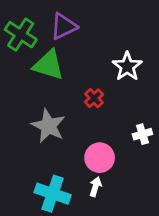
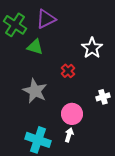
green triangle: (48, 65) -> (35, 47), size x0.7

